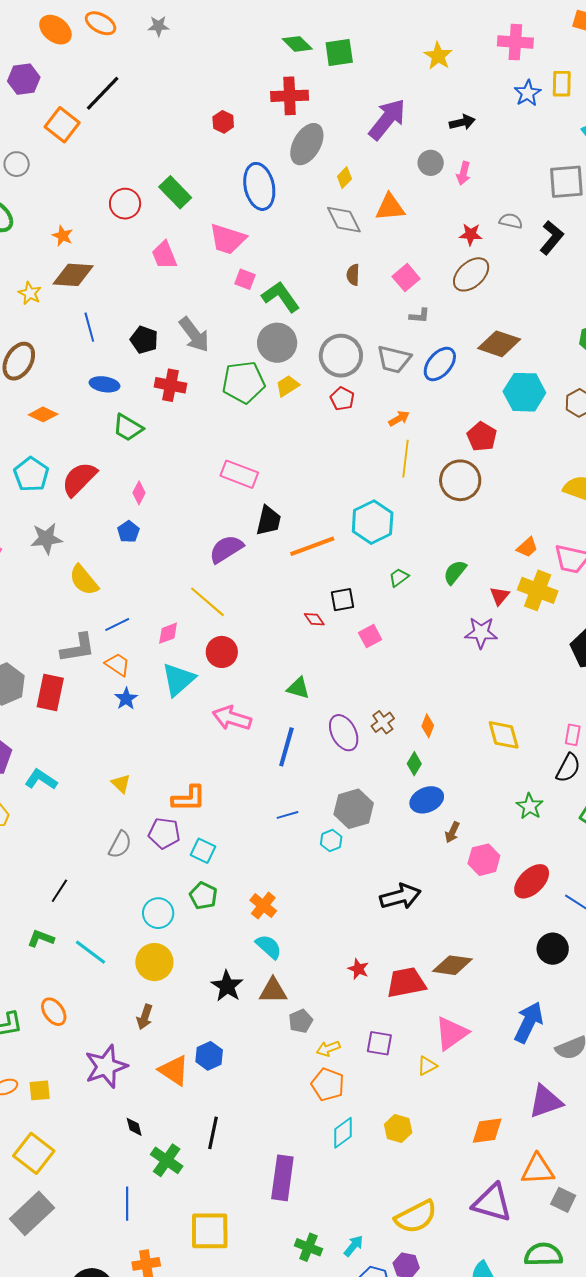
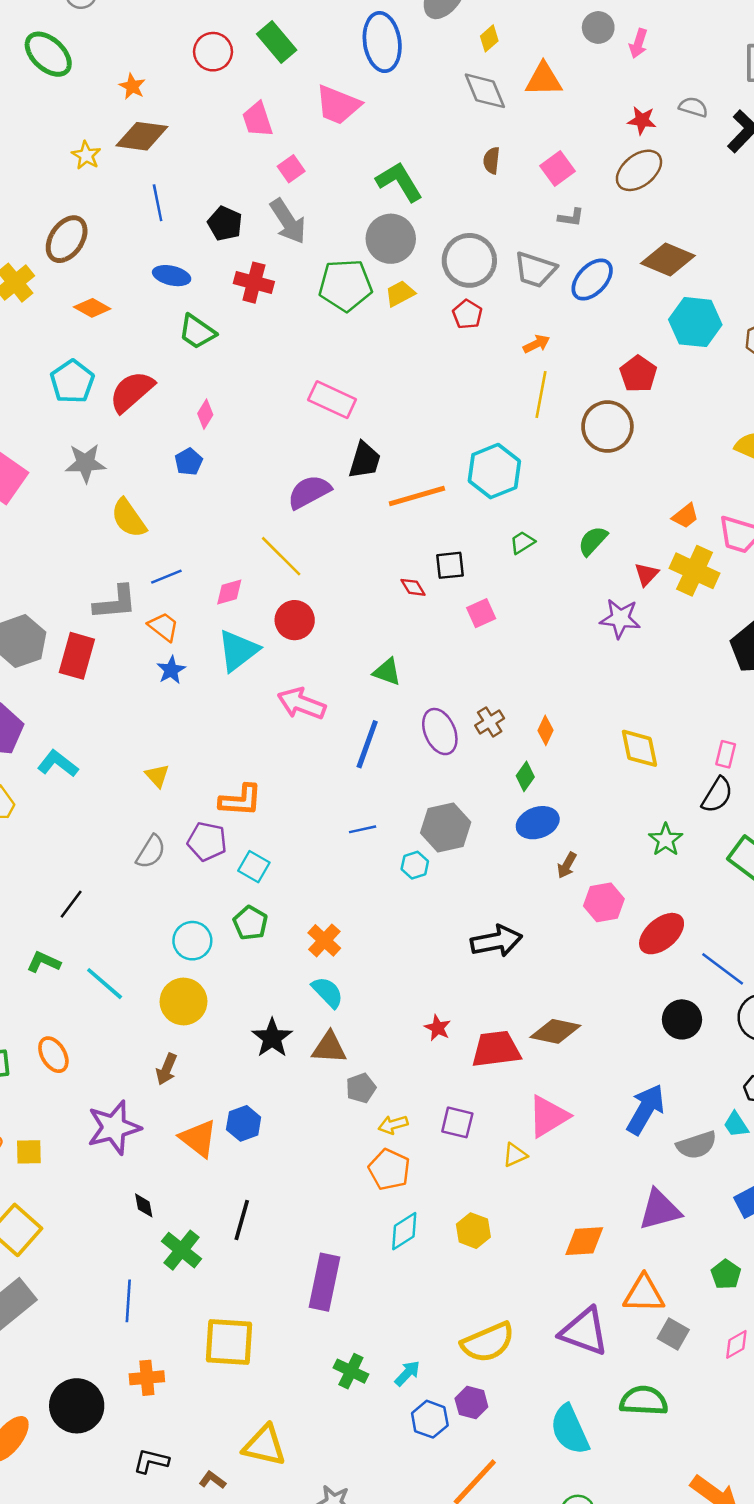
pink square: (245, 279) -> (291, 169), moved, turned 30

